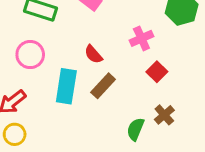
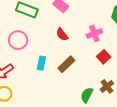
red semicircle: (93, 54) -> (62, 34), moved
cyan rectangle: (66, 86) -> (41, 63), size x0.6

